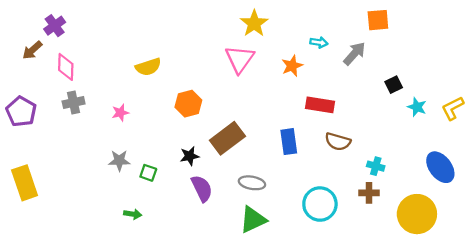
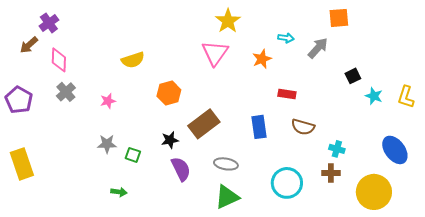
gray cross: (74, 103) -> (66, 92), turned -30
red rectangle: (320, 105) -> (287, 94), size x0.7
yellow L-shape: (453, 108) -> (406, 97), turned -45

